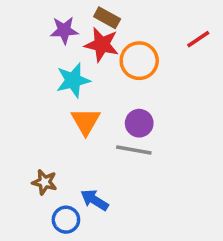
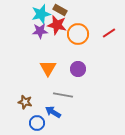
purple star: (64, 30) -> (40, 31), moved
red line: (198, 39) -> (109, 33), moved
cyan star: (73, 80) -> (41, 14), moved
gray line: (134, 150) -> (63, 95), moved

